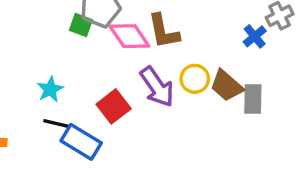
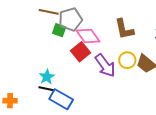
brown L-shape: (164, 31) -> (124, 29), moved
cyan star: (50, 89) -> (47, 77), moved
red square: (114, 106) -> (81, 52), moved

